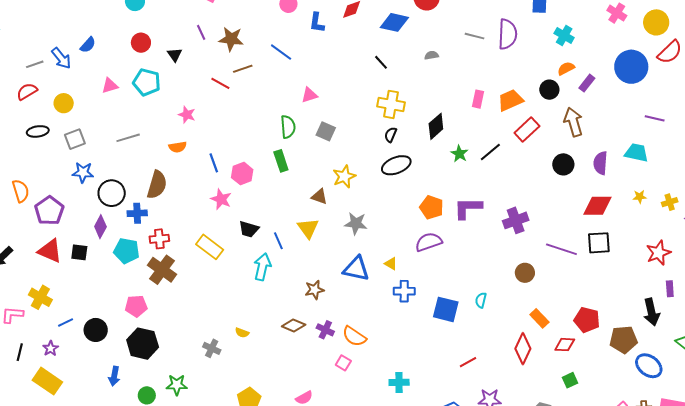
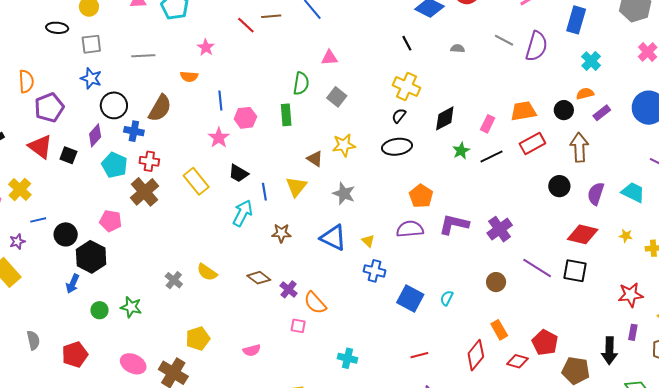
pink rectangle: (478, 99) -> (488, 124), moved
purple L-shape: (468, 208) -> (454, 224), moved
purple cross: (516, 220) -> (500, 229), turned -30
brown star: (314, 290) -> (281, 233), moved
yellow semicircle: (242, 333) -> (207, 272), size x1.5
black hexagon: (143, 344) -> (91, 257), moved
pink square: (343, 363) -> (298, 326), turned -35

